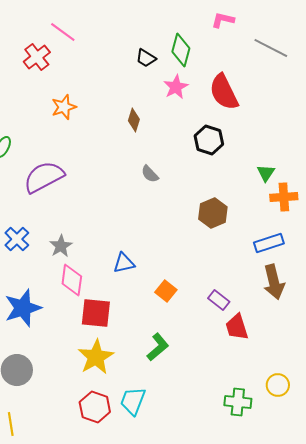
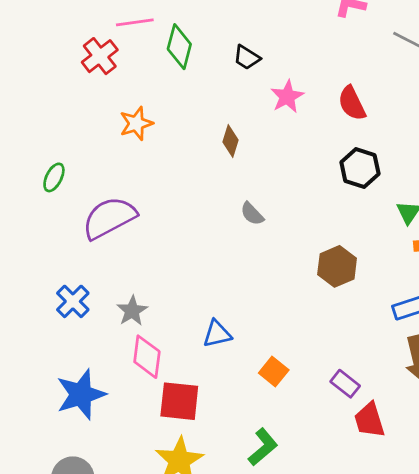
pink line: (63, 32) -> (135, 22), turned -44
green diamond: (181, 50) -> (179, 47), moved
red semicircle: (224, 92) -> (352, 103), size x0.7
black hexagon: (209, 140) -> (360, 168), moved

